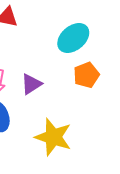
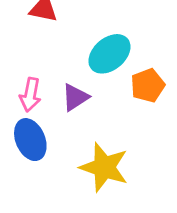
cyan ellipse: (73, 38) -> (109, 54), moved

